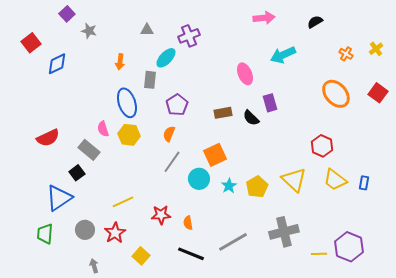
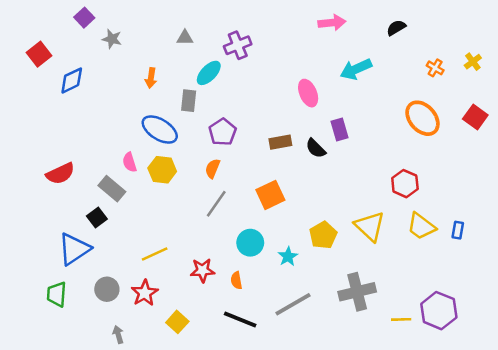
blue ellipse: (127, 103) -> (160, 130), turned -40
cyan circle: (199, 179) -> (250, 243), moved
cyan star: (229, 186) -> (288, 257), moved

